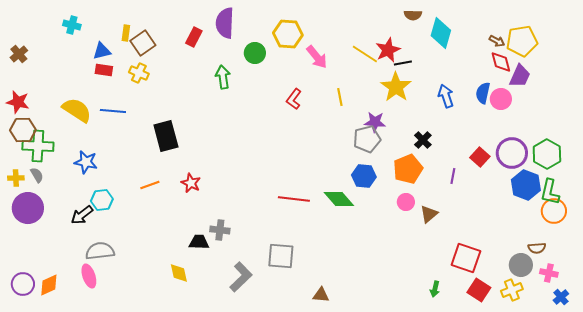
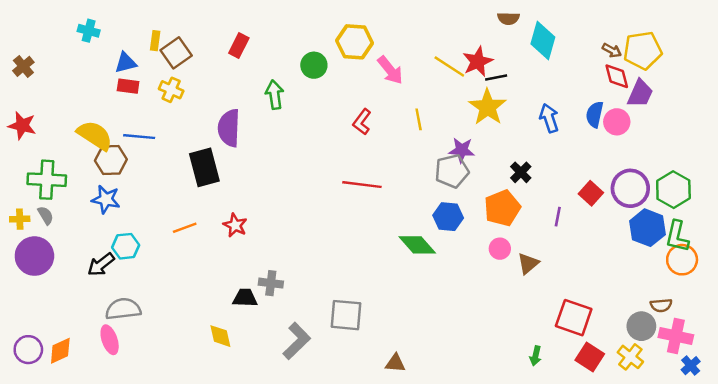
purple semicircle: (225, 23) -> (229, 128), moved
brown hexagon: (23, 130) -> (111, 160), moved
red line: (294, 199) -> (362, 185), moved
pink cross: (549, 273) -> (676, 336), size x1.5
yellow cross: (512, 290) -> (630, 357), turned -30

